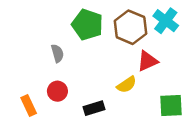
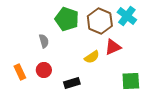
yellow semicircle: (127, 85) -> (92, 57), moved
orange rectangle: (29, 106) -> (20, 72), moved

